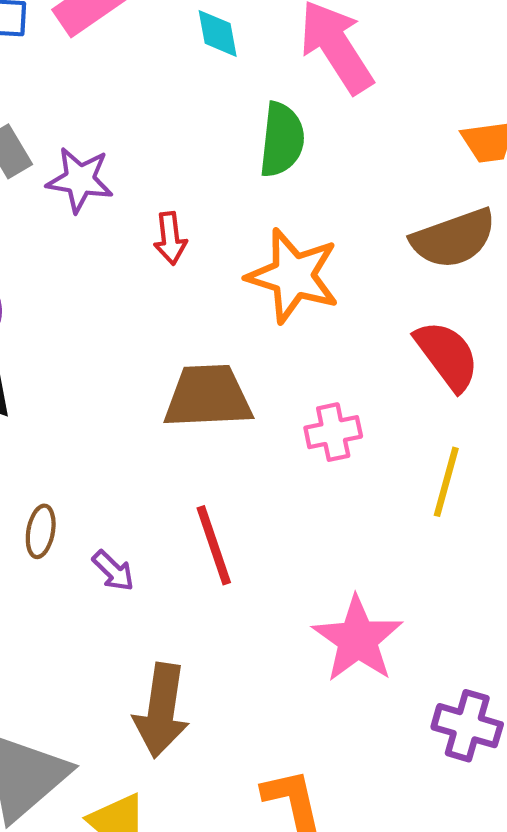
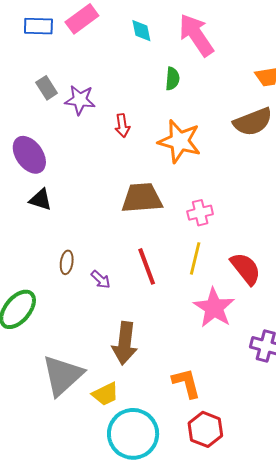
green semicircle: (282, 140) -> (172, 79), size x0.7
red semicircle: (447, 356) -> (246, 269), moved
yellow line: (446, 482) -> (195, 258), moved

